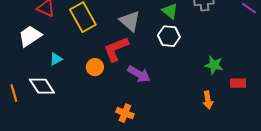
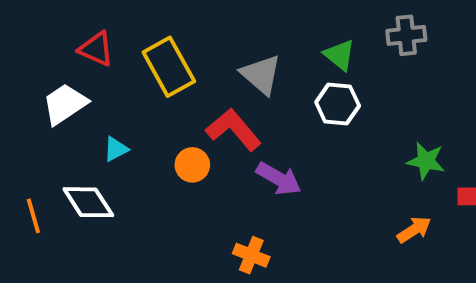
red L-shape: (116, 49) -> (234, 130), turned 72
orange arrow: (208, 100) -> (414, 230), turned -114

